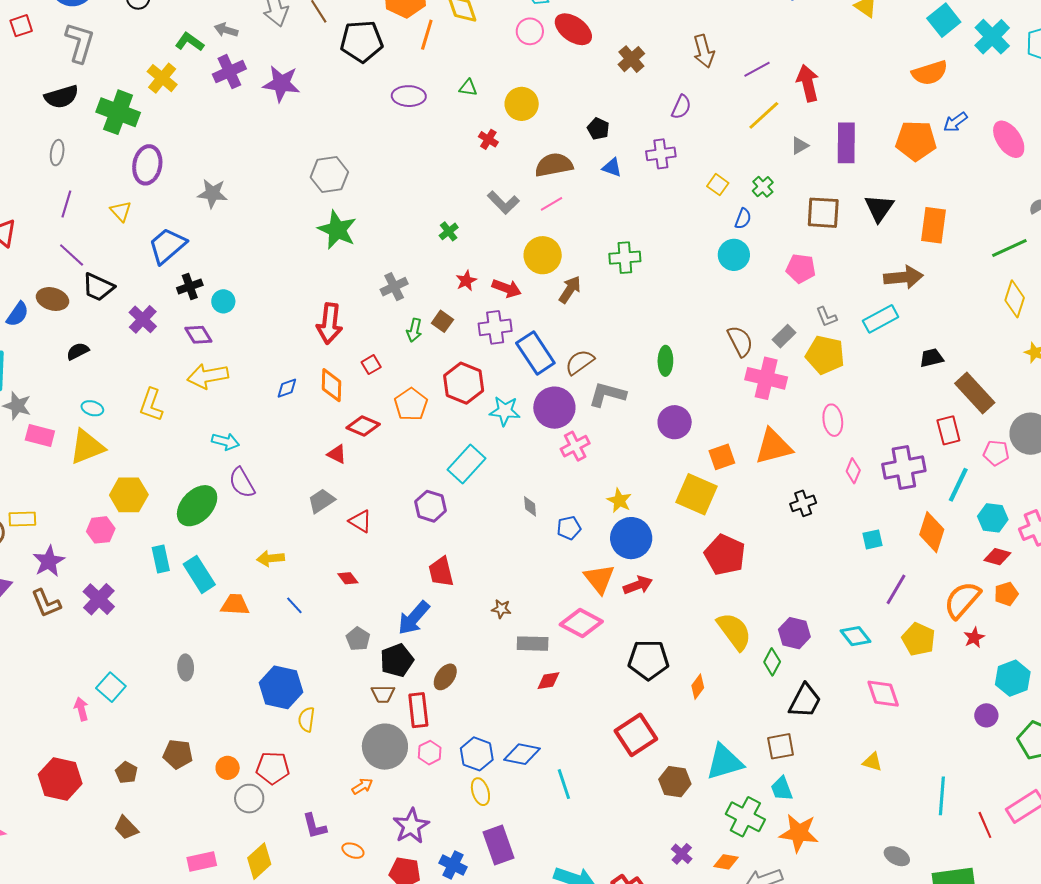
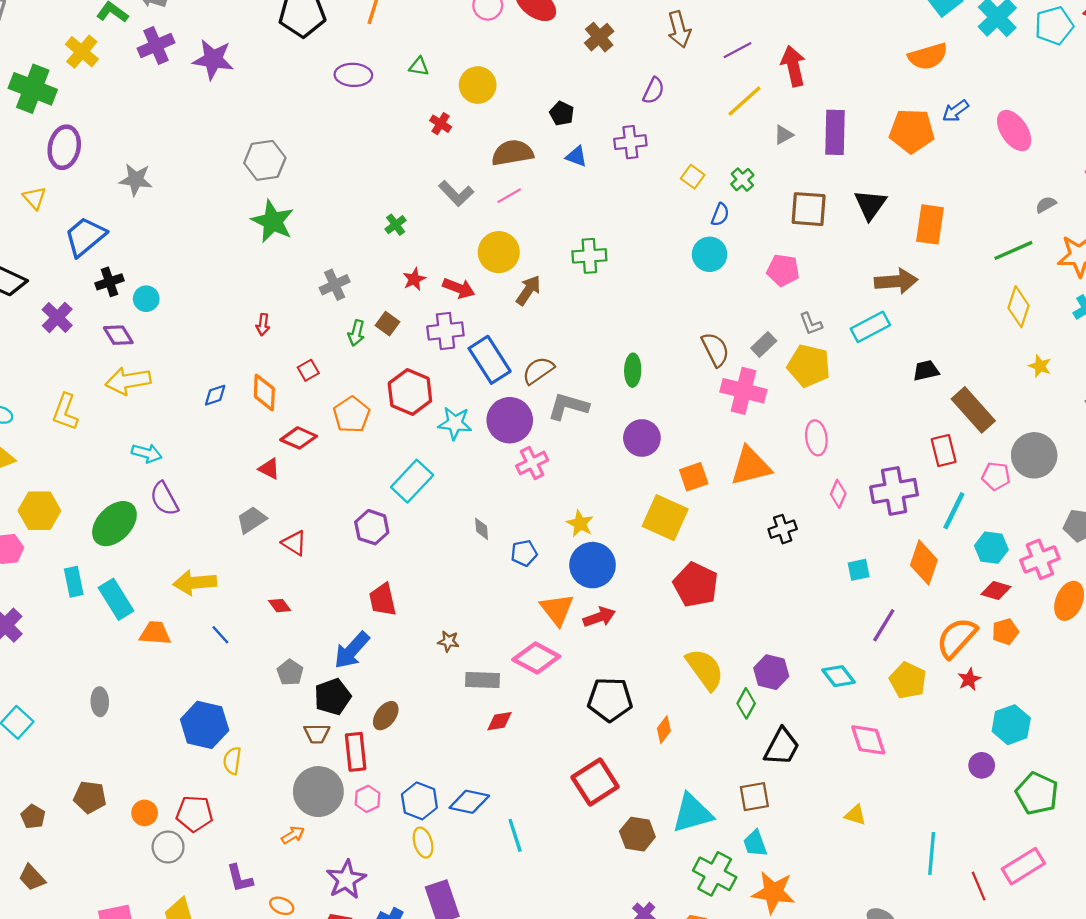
red arrow: (329, 324) -> (263, 325), size x0.5
yellow arrow: (271, 558) -> (195, 583), size x1.4

